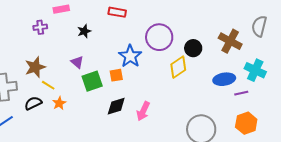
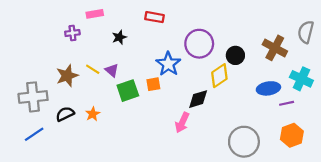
yellow line: (48, 85) -> (93, 69), moved
black diamond: (116, 106) -> (198, 99), moved

